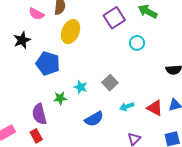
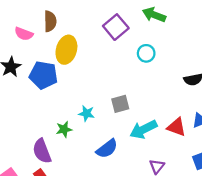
blue pentagon: (48, 63) -> (43, 75), moved
gray square: (110, 83) -> (120, 104), turned 35
cyan arrow: (127, 107) -> (143, 129), size x1.6

